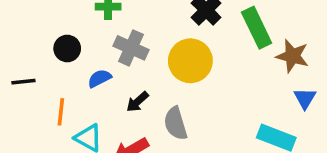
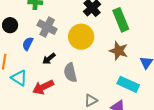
brown star: (292, 56) -> (119, 51), moved
blue semicircle: (99, 78) -> (28, 44), turned -40

